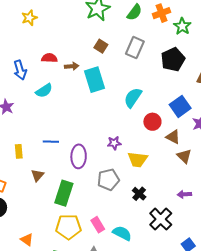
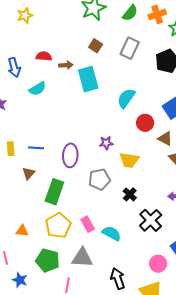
blue line: (51, 142) -> (36, 148), moved
yellow pentagon: (68, 227) -> (58, 225), turned -30
orange triangle: (27, 240) -> (22, 231), moved, turned -32

